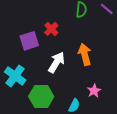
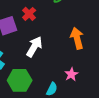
orange arrow: (85, 54) -> (77, 38), moved

